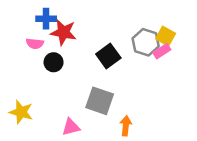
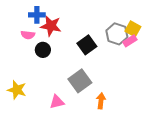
gray square: (100, 101) -> (80, 81), turned 35

